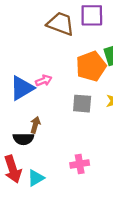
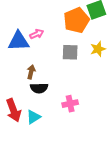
blue triangle: (22, 88) -> (18, 41), turned 30
black semicircle: (23, 139) -> (39, 88), moved

